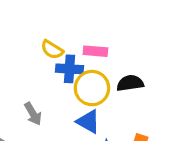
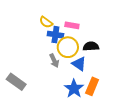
gray arrow: (33, 114) -> (54, 61), moved
blue triangle: (88, 122) -> (79, 64), moved

